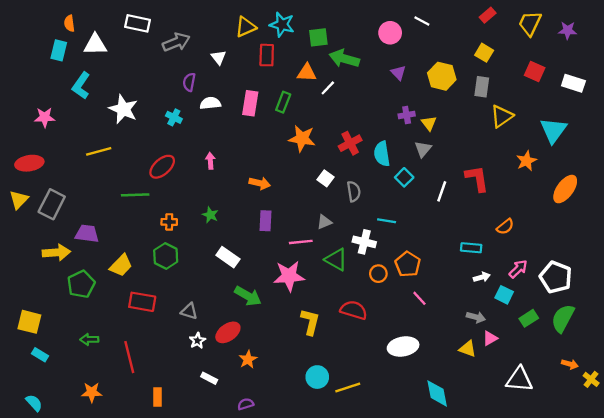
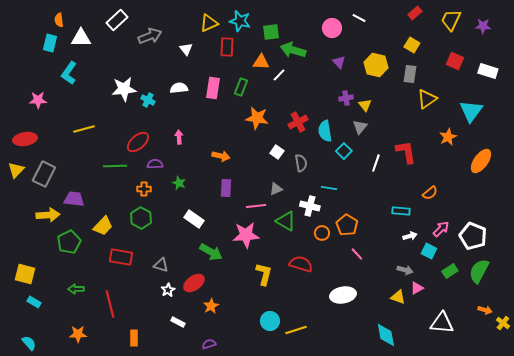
white rectangle: (137, 23) -> (117, 20), turned -55
purple semicircle: (189, 82) -> (155, 164), moved, turned 77
white star: (123, 109) -> (124, 89), moved, turned -30
cyan diamond: (437, 393) -> (386, 335), moved

